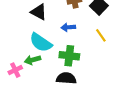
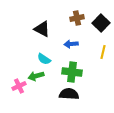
yellow line: (101, 35) -> (103, 52), turned 48
cyan semicircle: (41, 43) -> (44, 59), size x0.6

